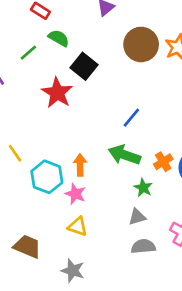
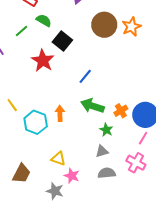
blue line: (131, 118) -> (85, 76), moved
pink star: (75, 194) -> (72, 176), moved
brown trapezoid: (27, 247) -> (21, 174), turned 95

